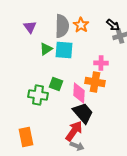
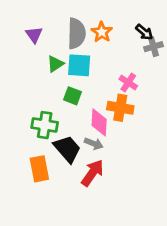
pink cross: (101, 63) -> (128, 83), turned 32
green square: (56, 84) -> (73, 96), moved
black trapezoid: (83, 113) -> (67, 149), moved
orange rectangle: (26, 137) -> (39, 169), moved
gray arrow: (77, 146) -> (94, 144), moved

